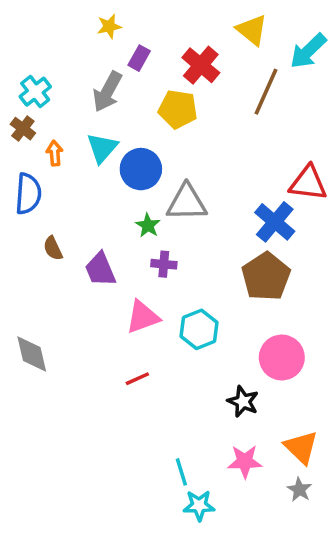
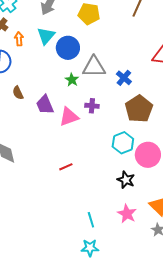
blue cross: (275, 222) -> (124, 78), moved, size x0.7
purple cross: (164, 264) -> (92, 106), moved
pink triangle: (143, 317) -> (69, 117), moved
cyan hexagon: (199, 329) -> (123, 143), moved
pink star: (245, 461) -> (127, 214), turned 30
cyan star: (199, 505) -> (90, 248), moved

